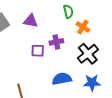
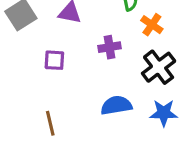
purple square: (38, 51) -> (54, 60), moved

